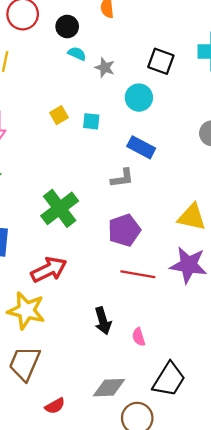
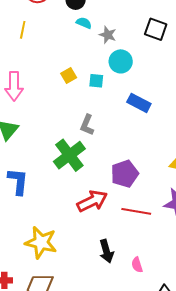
cyan circle: (139, 98) -> (121, 61), moved
gray L-shape: (122, 178) -> (87, 125), moved, turned 120
red arrow: (49, 270) -> (92, 201), moved

